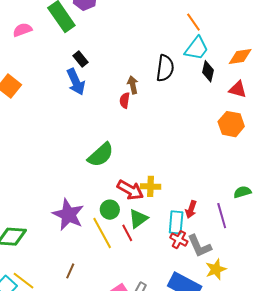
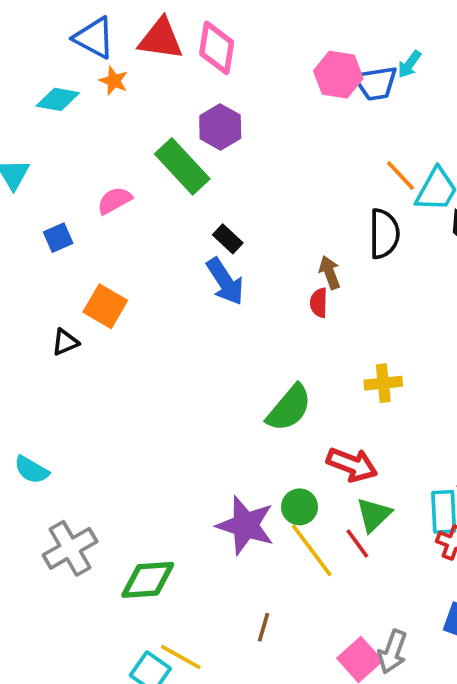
orange line: (193, 22) -> (400, 176), moved
yellow cross: (151, 186) -> (383, 383), moved
green circle: (110, 210) -> (300, 507), moved

